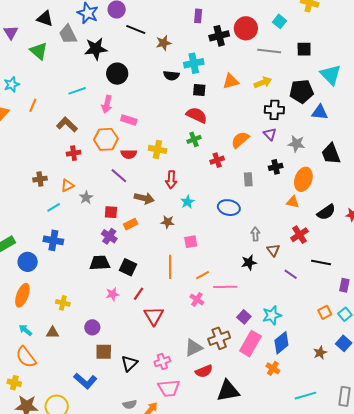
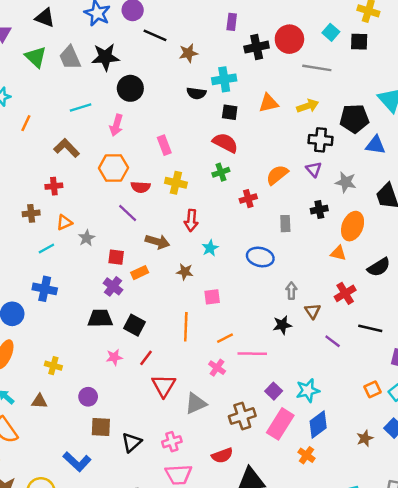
gray trapezoid: (68, 34) -> (70, 58), moved
black square: (304, 49) -> (359, 42), moved
pink rectangle: (129, 120) -> (164, 145), moved, turned 49
red cross: (74, 153) -> (54, 186), moved
gray triangle: (194, 348) -> (196, 403), moved

